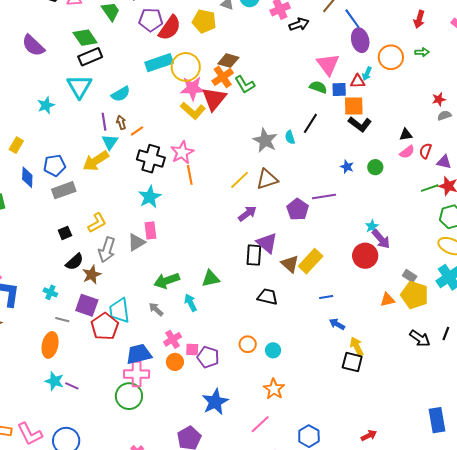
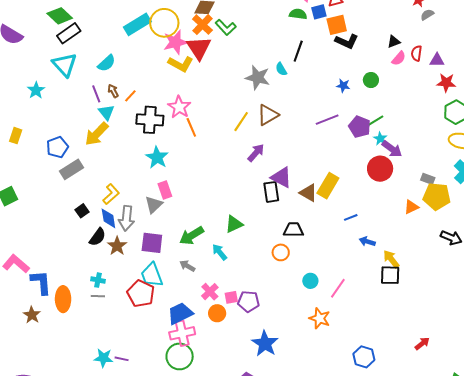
blue diamond: (27, 177) -> (108, 218), moved
green line: (430, 188) -> (375, 121), moved
purple pentagon: (298, 209) -> (360, 127), moved
cyan cross: (50, 292) -> (98, 280), moved
purple square: (87, 305) -> (152, 243), moved
orange circle: (248, 344) -> (281, 252), moved
orange ellipse: (50, 345) -> (63, 299), moved
pink line: (260, 424) -> (338, 288), moved

